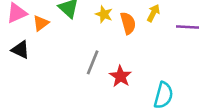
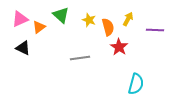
gray line: (93, 62) -> (80, 58), turned 60
red star: (120, 76) -> (119, 47), moved

